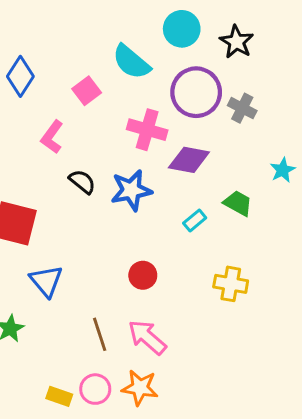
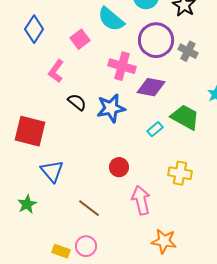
green trapezoid: (238, 203) -> (185, 117), size x1.4
brown line: (100, 334) -> (89, 208), turned -35
pink arrow: (147, 337) -> (141, 200), moved, turned 36
orange star: (140, 388) -> (164, 241), moved

